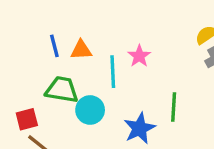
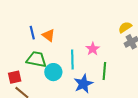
orange triangle: (81, 50) -> (48, 35), turned 40
pink star: (139, 56) -> (93, 49), moved
cyan line: (113, 72) -> (72, 60), moved

